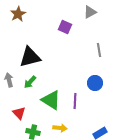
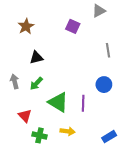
brown star: (18, 14) -> (26, 26), moved
black triangle: (30, 57) -> (36, 58), size x0.6

